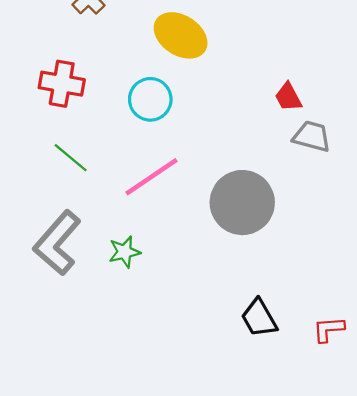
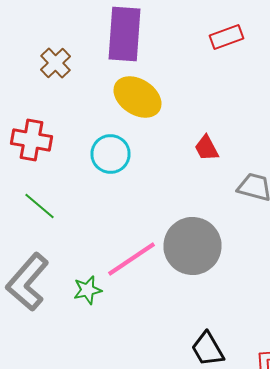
red trapezoid: (288, 97) -> (206, 148), moved
pink line: (151, 177) -> (132, 259), moved

